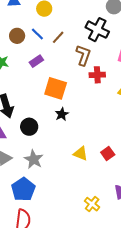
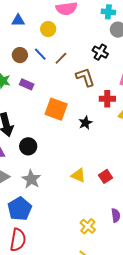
black cross: (97, 30) -> (100, 52), size x0.7
brown L-shape: (83, 55) -> (85, 77), turned -40
purple rectangle: (36, 61) -> (27, 84), moved, turned 56
red cross: (97, 75) -> (107, 99), moved
black star: (62, 114) -> (85, 123), moved

